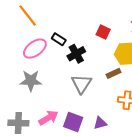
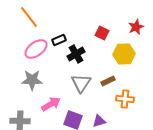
black rectangle: (59, 39) -> (59, 40), turned -56
brown rectangle: (114, 73) -> (108, 81), moved
pink arrow: (48, 118) -> (51, 104), moved

